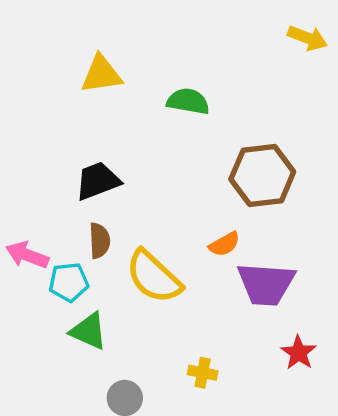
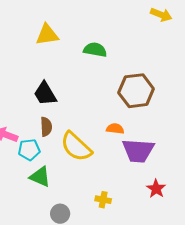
black trapezoid: (98, 181) -> (45, 94), turned -100
orange semicircle: (224, 244) -> (115, 129), turned -144

